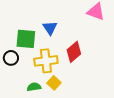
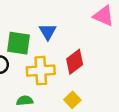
yellow square: (54, 83) -> (72, 100), moved

